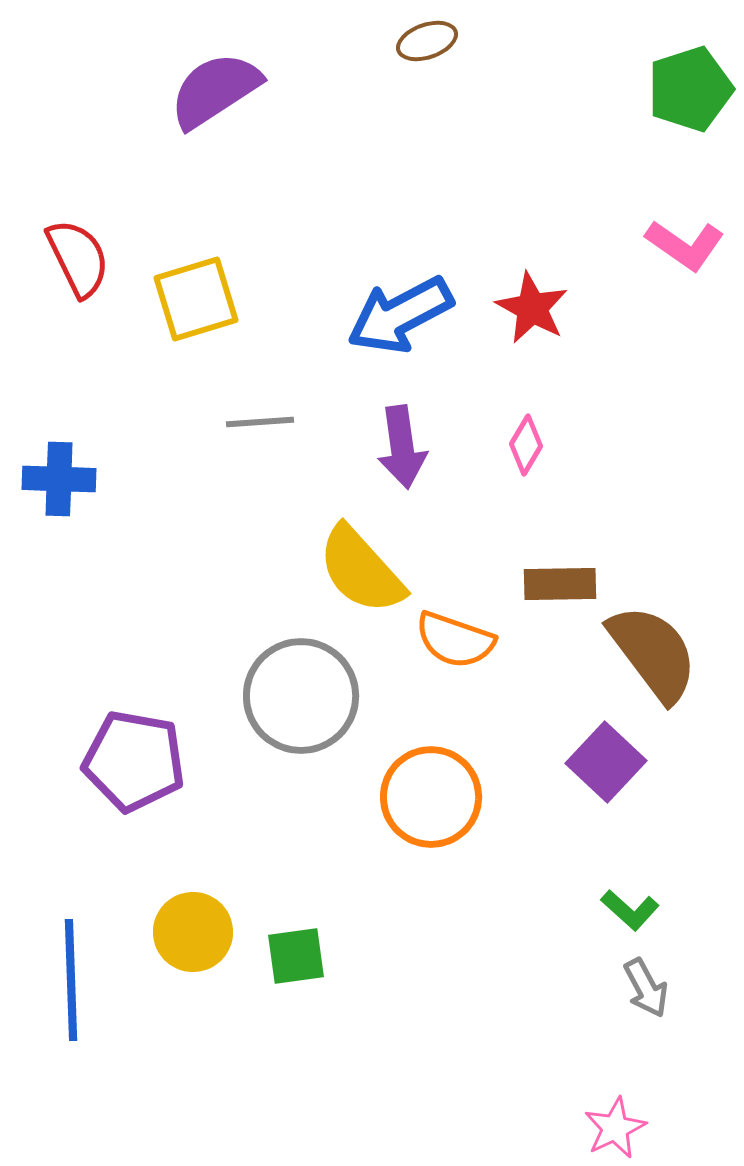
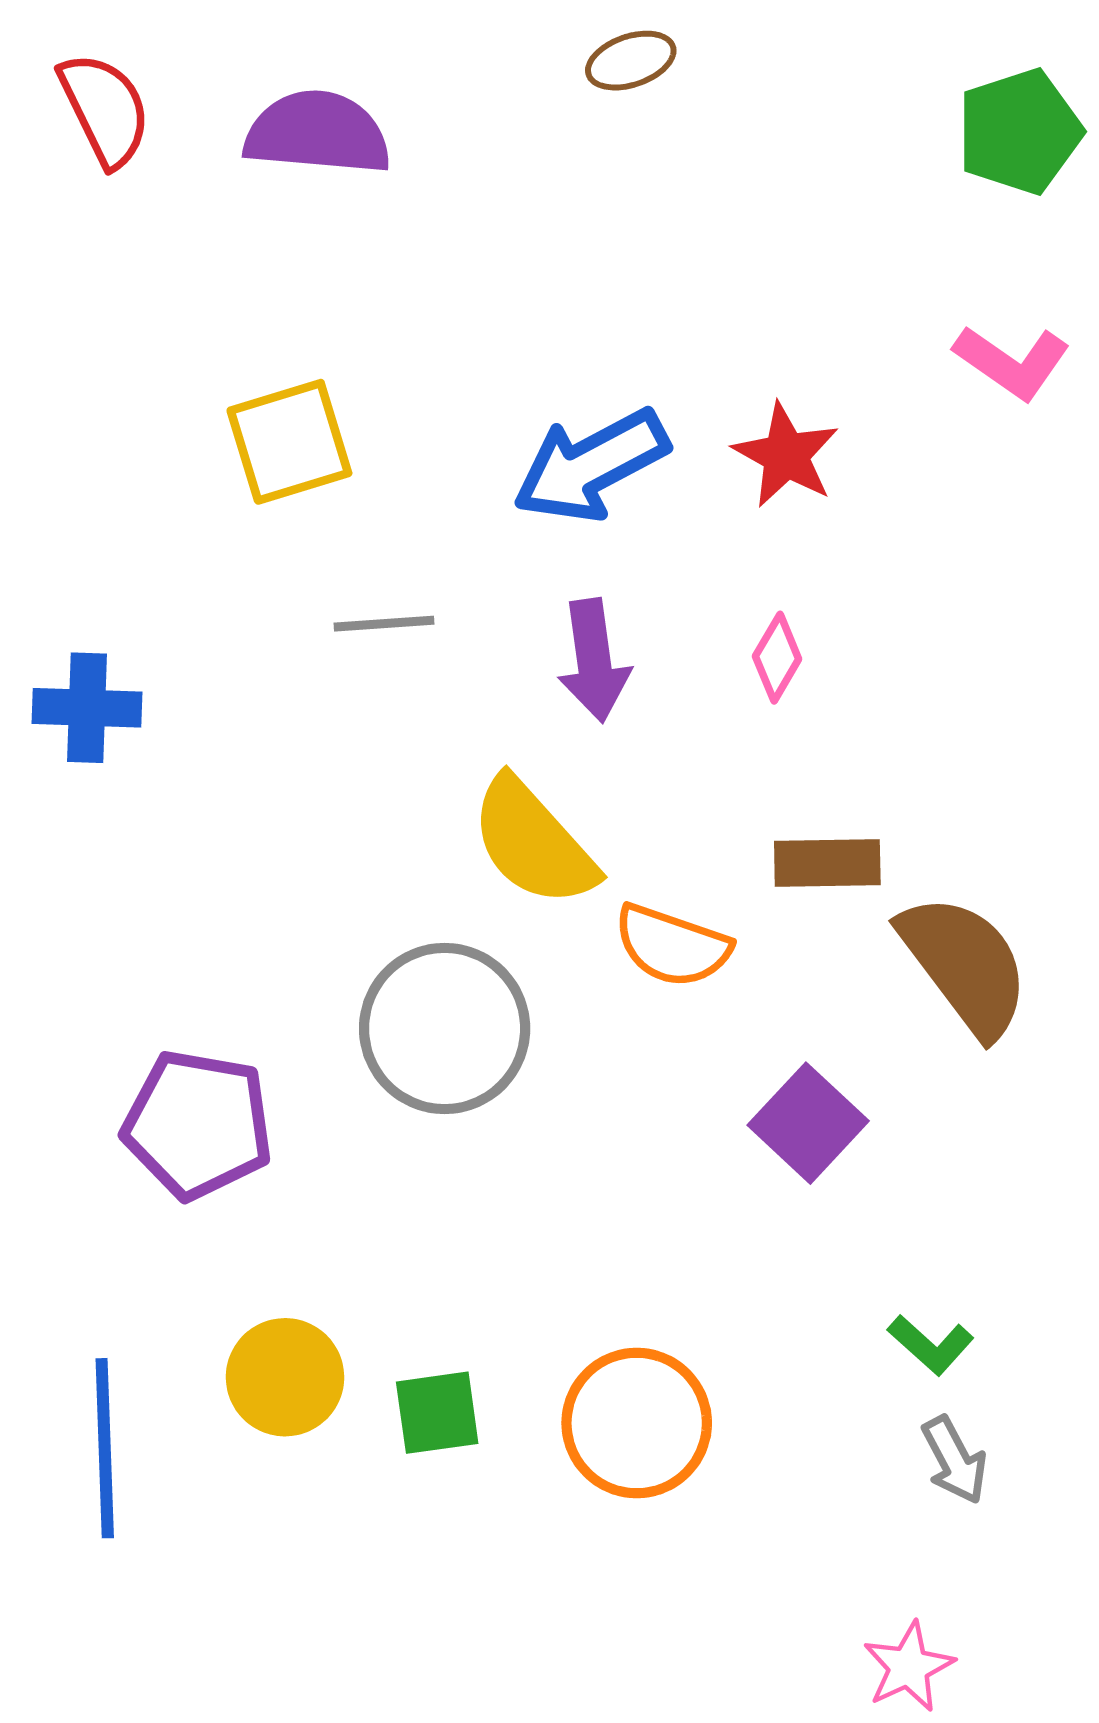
purple semicircle: (215, 90) -> (318, 133), turned 38
red semicircle: (78, 258) -> (105, 109), moved
purple square: (606, 762) -> (808, 1123), moved
orange circle: (431, 797) -> (637, 1423), moved

